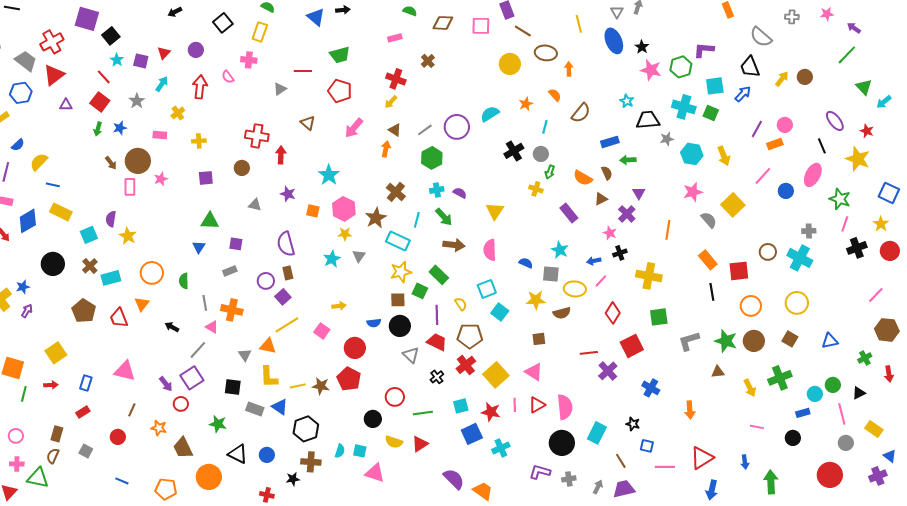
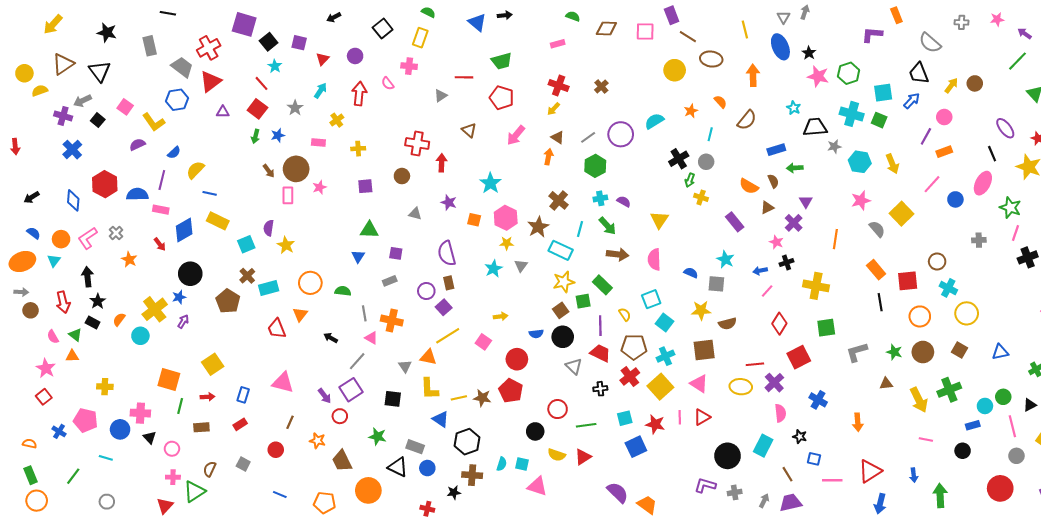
purple L-shape: (704, 50) -> (872, 35), moved
purple square: (141, 61) -> (299, 43), moved
brown cross: (428, 61) -> (601, 86), moved
orange arrow: (569, 69) -> (753, 75), moved, size x1.5
pink circle: (785, 125) -> (944, 117), moved
green arrow: (550, 172) -> (690, 180), moved
cyan cross: (800, 258) -> (948, 288), moved, size x0.7
black circle: (53, 264) -> (190, 274), moved
green semicircle: (184, 281) -> (343, 291), turned 98
yellow ellipse: (575, 289) -> (741, 387), moved
green square: (420, 291) -> (583, 301), turned -35
brown square: (398, 300) -> (561, 310), turned -35
brown pentagon: (84, 311) -> (228, 301), moved
brown square: (539, 339) -> (704, 350), size x1.6
green star: (726, 341) -> (894, 352), size x0.7
black cross: (437, 377) -> (600, 389), turned 32
yellow arrow: (750, 388) -> (919, 400), size x1.4
pink semicircle: (565, 407) -> (780, 413), moved, size x0.7
gray rectangle: (255, 409) -> (415, 447), moved
brown rectangle: (57, 434) -> (201, 427), moved, turned 70
cyan cross: (501, 448) -> (665, 356), moved
green triangle: (38, 478) -> (194, 491), turned -45

